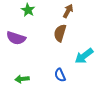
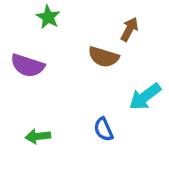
brown arrow: (68, 11) -> (129, 29), moved
brown semicircle: (60, 33) -> (104, 57), turned -90

